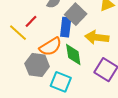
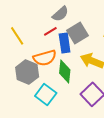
red line: (31, 21) -> (50, 31), moved
blue rectangle: (66, 27) -> (65, 43), turned -30

